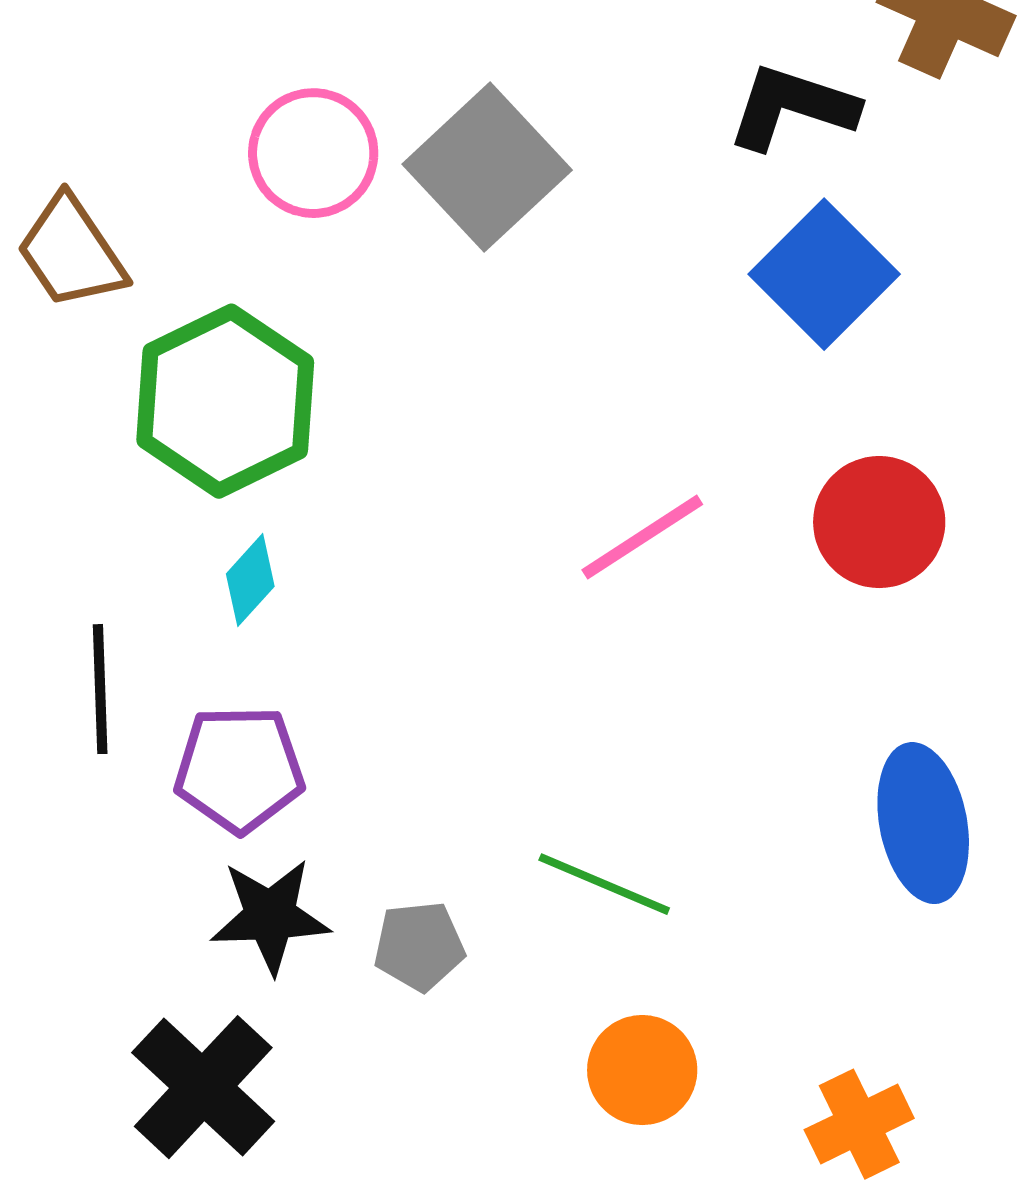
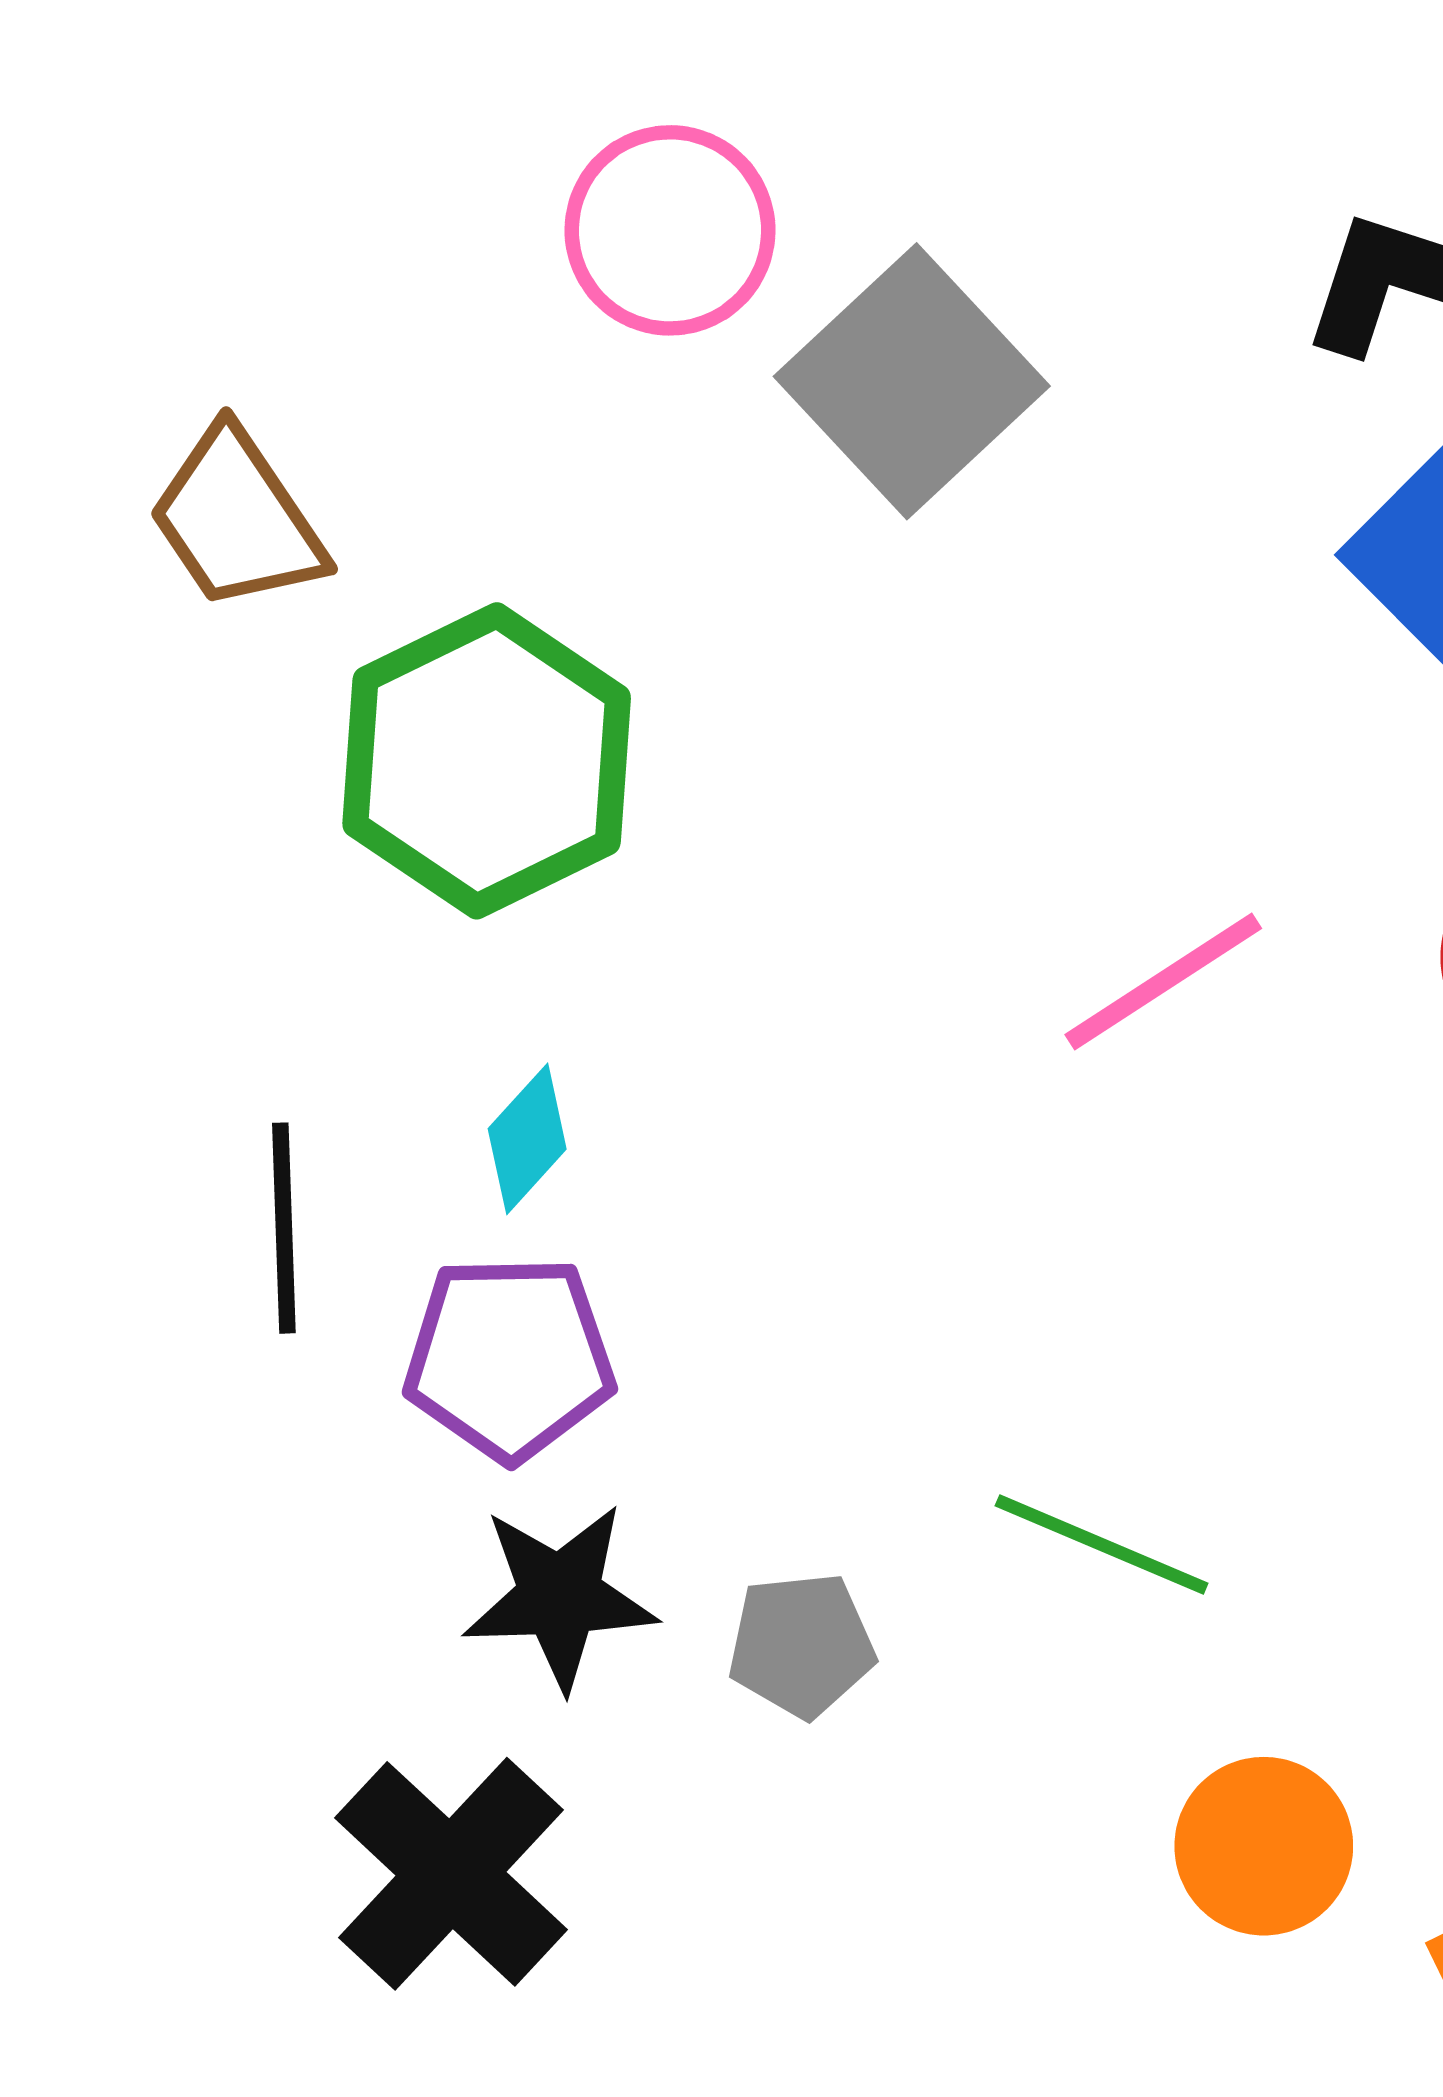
pink circle: (313, 153) -> (670, 230), moved
cyan diamond: (250, 580) -> (527, 1139), moved
orange circle: (642, 1070) -> (1264, 1846), moved

